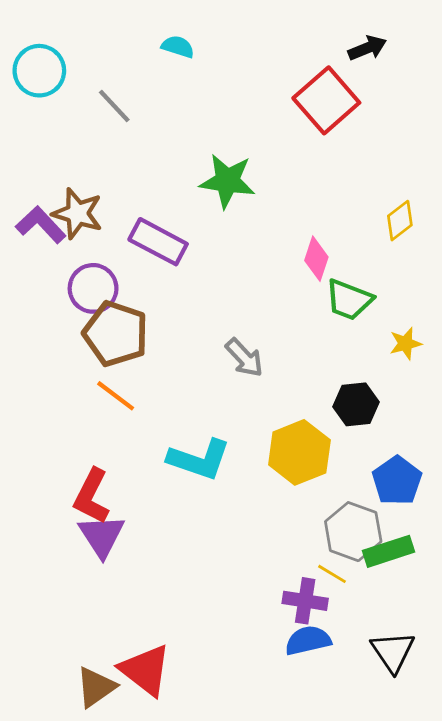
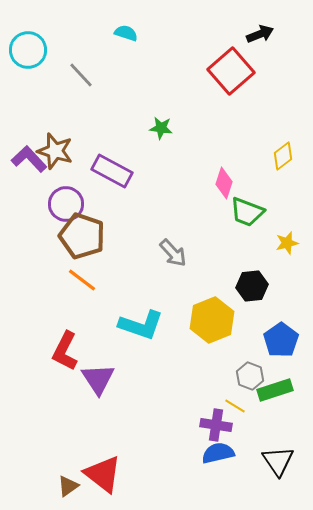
green star: (227, 181) -> (161, 128), size x0.6
gray hexagon: (353, 532) -> (250, 376), size x0.7
purple triangle: (102, 536) -> (98, 379), moved
brown triangle: (96, 687) -> (68, 486), size x0.7

